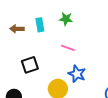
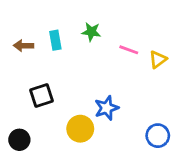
pink line: (68, 48) -> (129, 50), moved
blue star: (77, 74) -> (107, 108), turned 30

